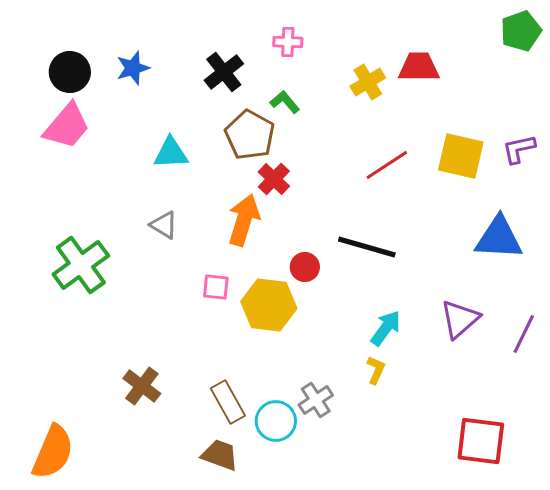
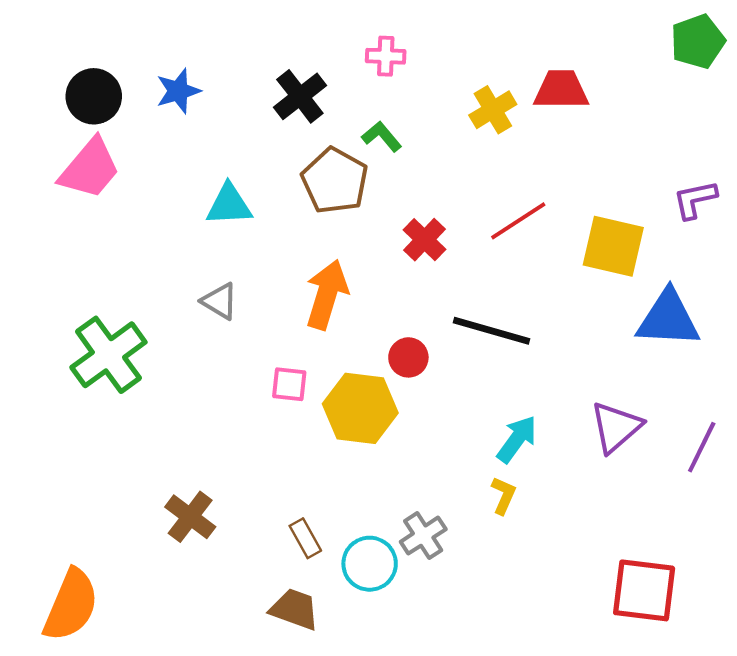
yellow square: (461, 156) -> (613, 246), moved
red cross: (274, 179) -> (425, 240), moved
brown rectangle: (228, 402) -> (305, 538), size x0.7

